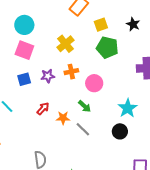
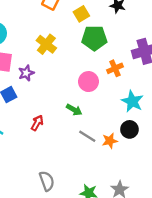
orange cross: (71, 72) -> (115, 68), moved
purple star: (48, 76) -> (26, 73), moved
green arrow: (85, 106) -> (74, 110), moved
orange star: (63, 118) -> (110, 141), moved

